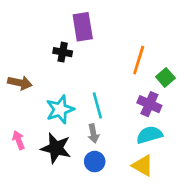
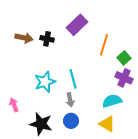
purple rectangle: (83, 27) -> (77, 25), moved, turned 55
brown arrow: (20, 83) -> (24, 38), moved
purple cross: (149, 104) -> (124, 78), moved
black star: (56, 148) -> (41, 124), moved

